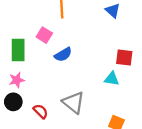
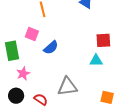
pink star: (17, 80) -> (23, 74), moved
gray triangle: (73, 102) -> (67, 87), turned -35

